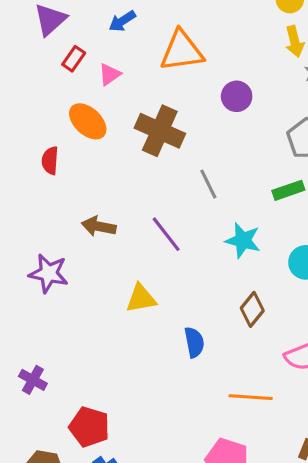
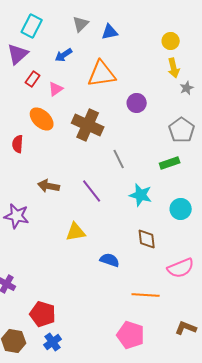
brown diamond: (252, 309) -> (147, 239), turned -45
blue semicircle: (194, 342) -> (110, 260), turned -60

